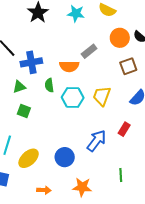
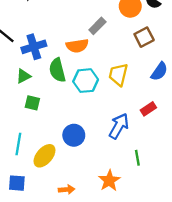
green semicircle: (49, 85) -> (57, 70), size x1.5
red rectangle: (124, 129) -> (148, 109), turned 32
blue circle: (65, 157) -> (74, 135), moved
green line: (121, 175) -> (137, 158), moved
orange star: (82, 187) -> (109, 181), turned -30

